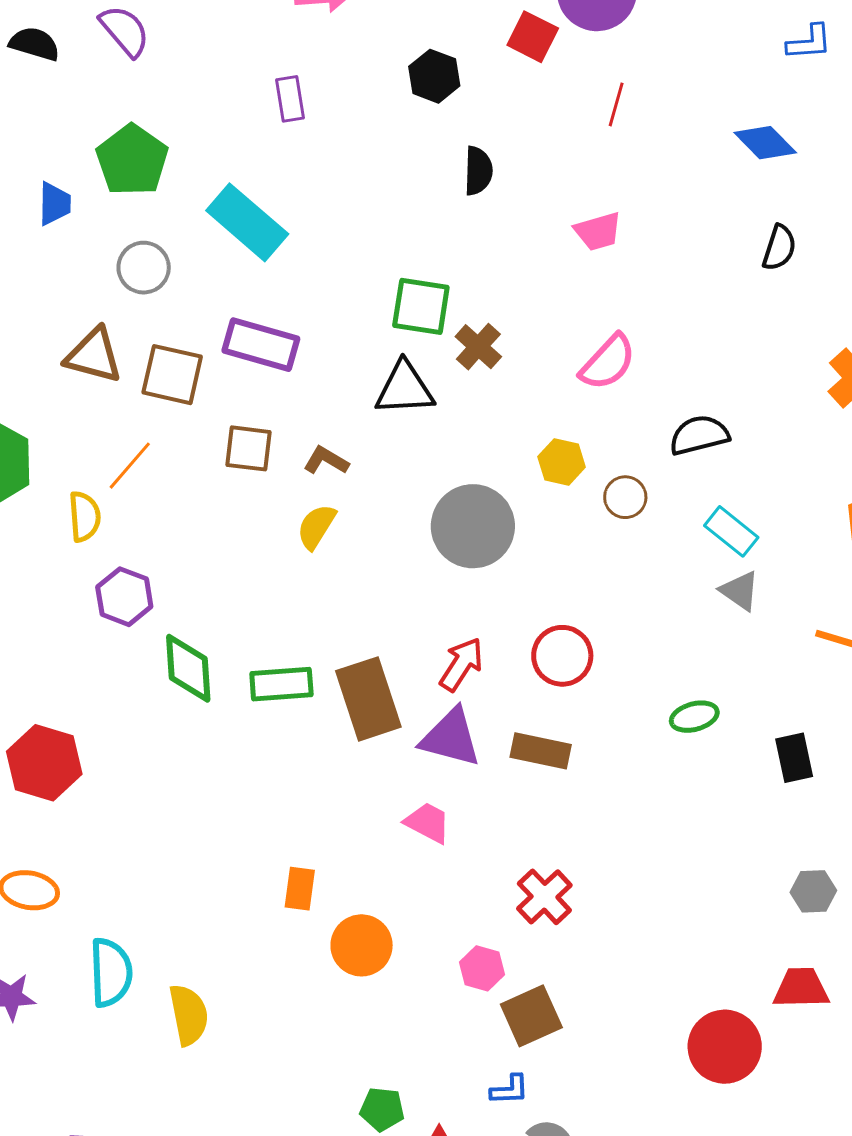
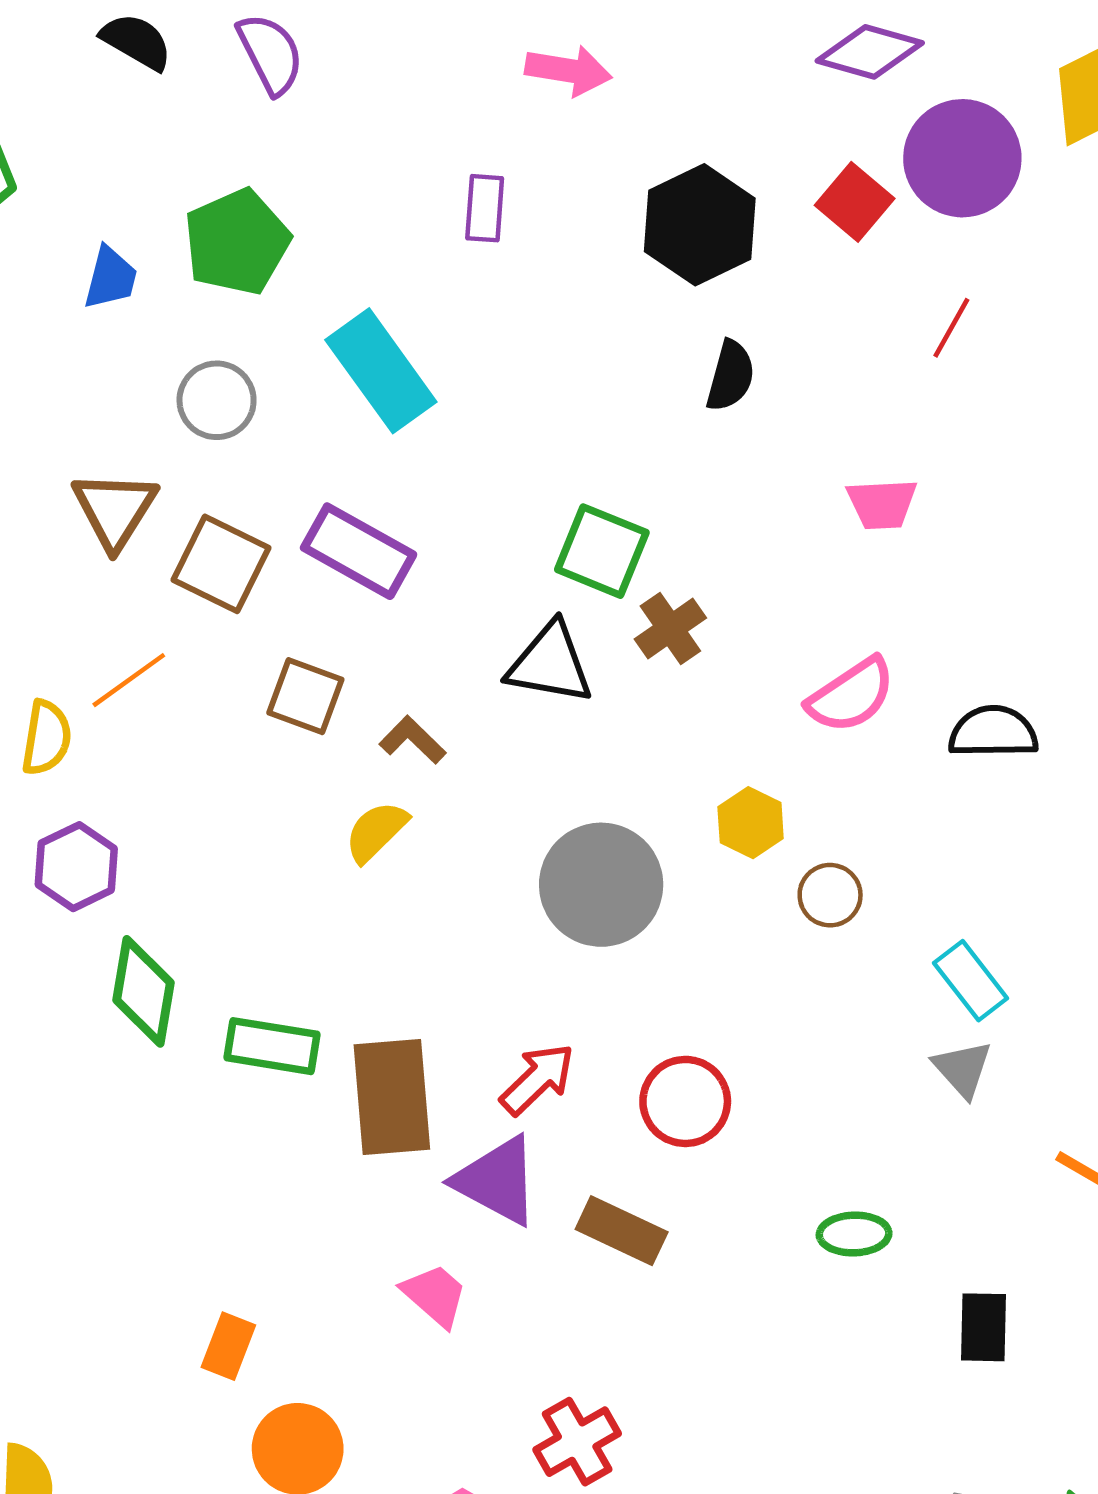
black hexagon: (434, 76) -> (700, 225), size x1.5
brown triangle: (94, 356) -> (115, 510), turned 34
black semicircle: (699, 435) -> (993, 732), moved

